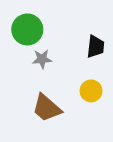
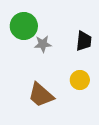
gray star: (42, 59) -> (43, 44), moved

